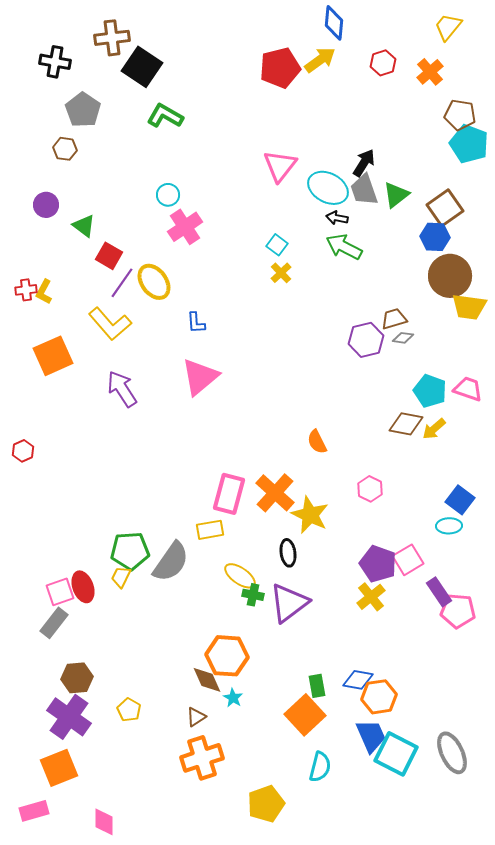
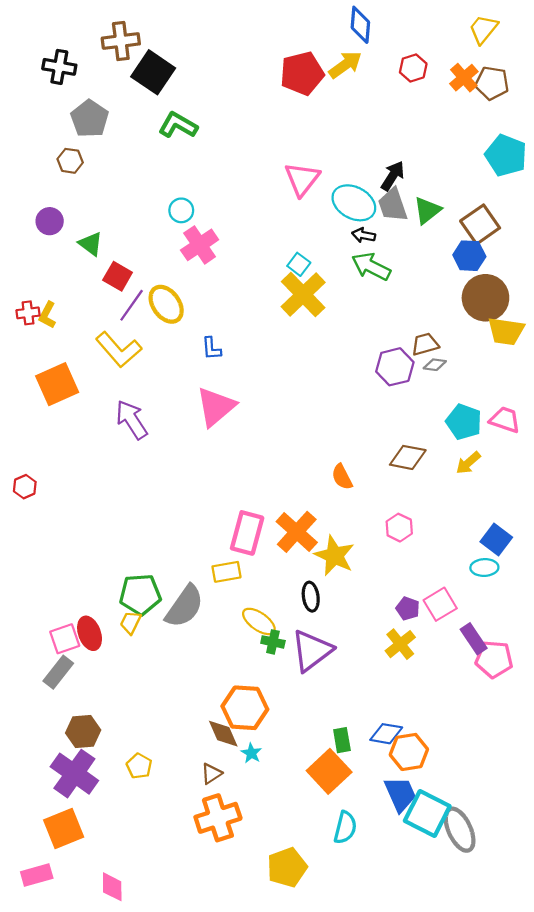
brown pentagon: (460, 115) -> (492, 83), moved
yellow cross: (281, 273) -> (303, 295), size x2.0
brown diamond: (406, 424) -> (408, 457), moved
purple pentagon: (378, 564) -> (408, 609), size x0.6
gray ellipse: (452, 753) -> (460, 830), moved

